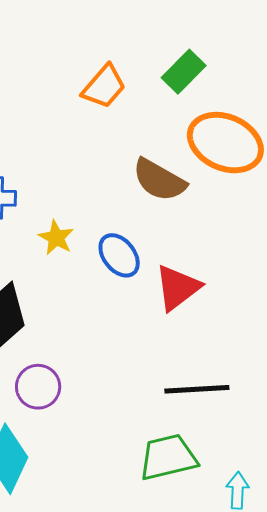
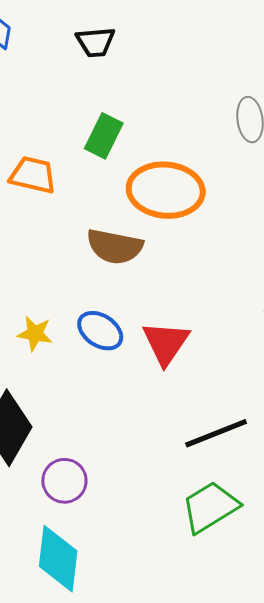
orange trapezoid: (104, 87) -> (33, 175), turned -99

